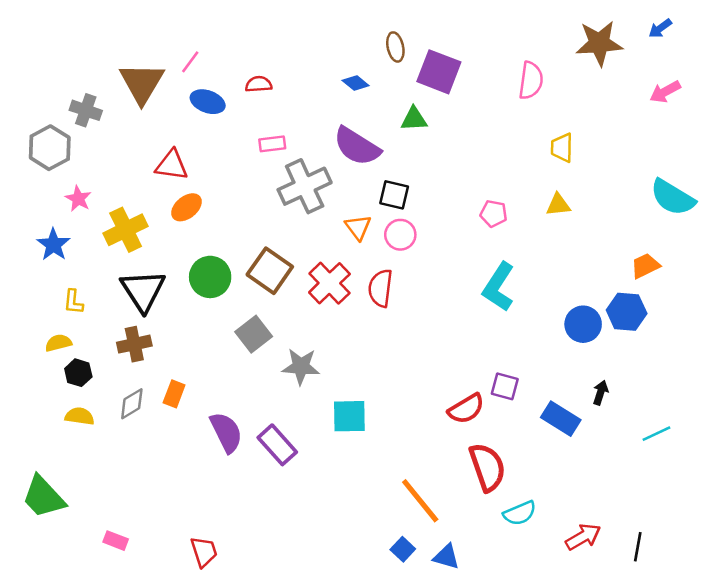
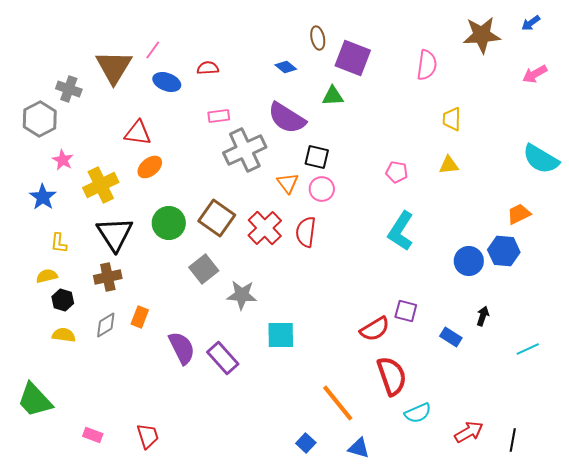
blue rectangle: (561, 419) -> (451, 337), size x0.7
blue square: (403, 549) -> (306, 443), moved
red trapezoid: (204, 552) -> (148, 436), moved

